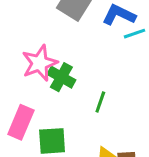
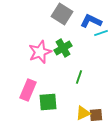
green cross: (61, 77) -> (63, 48), moved, turned 30

